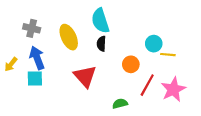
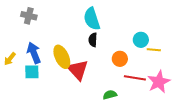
gray cross: (32, 28) -> (29, 16), moved
yellow ellipse: (69, 37) -> (62, 57), moved
red line: (147, 85) -> (135, 78), turned 70

